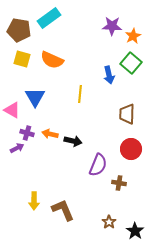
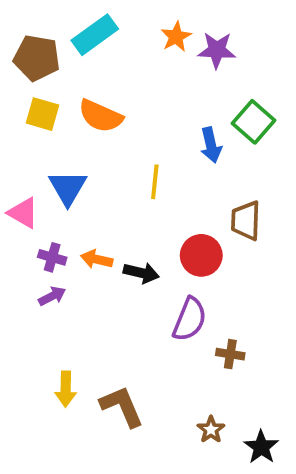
orange star: (133, 36) -> (176, 37), moved
purple arrow: (17, 148) -> (52, 296), moved
red circle: (131, 149) -> (201, 255), moved

